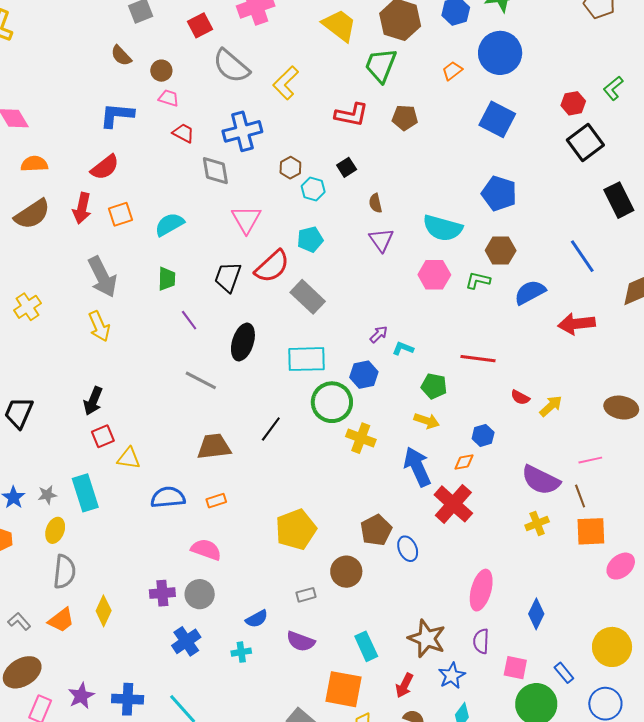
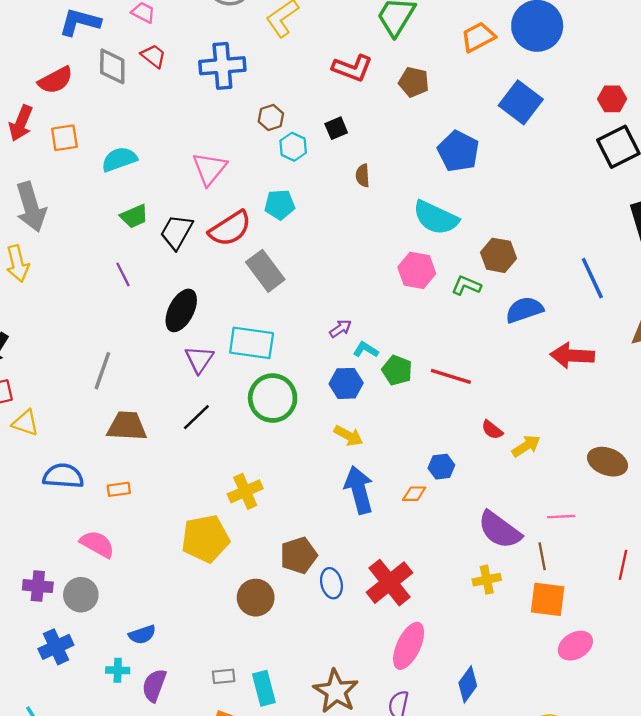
orange trapezoid: (452, 71) -> (478, 37), size x1.4
gray diamond: (215, 171) -> (112, 66), moved
blue pentagon: (499, 193) -> (458, 151), moved
purple triangle: (381, 240) -> (199, 359), moved
green trapezoid: (167, 279) -> (134, 216), moved, turned 55
blue hexagon: (364, 375) -> (346, 383), moved
gray line: (201, 380) -> (102, 371), moved, turned 72
green pentagon: (434, 386) -> (397, 370), moved
yellow arrow: (427, 421) -> (348, 436), moved
yellow cross: (361, 438) -> (245, 491), moved, turned 36
red cross: (453, 504) -> (389, 583), moved
gray rectangle: (306, 595) -> (224, 676), moved
purple semicircle: (301, 641) -> (154, 685), moved, turned 80

